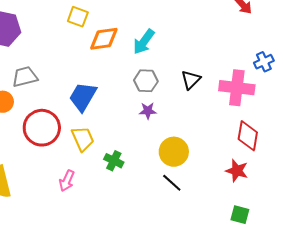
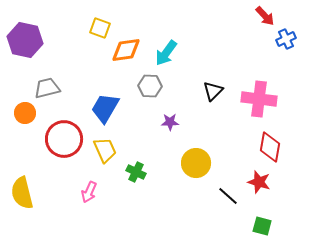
blue cross: (264, 62) -> (286, 39), moved
gray hexagon: (146, 81) -> (150, 86), moved
black line: (172, 183) -> (228, 196), moved

